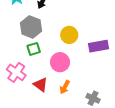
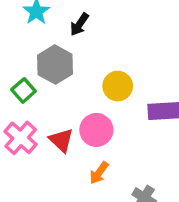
green square: (34, 49) -> (24, 90), moved, turned -32
red triangle: (41, 85) -> (61, 140), moved

